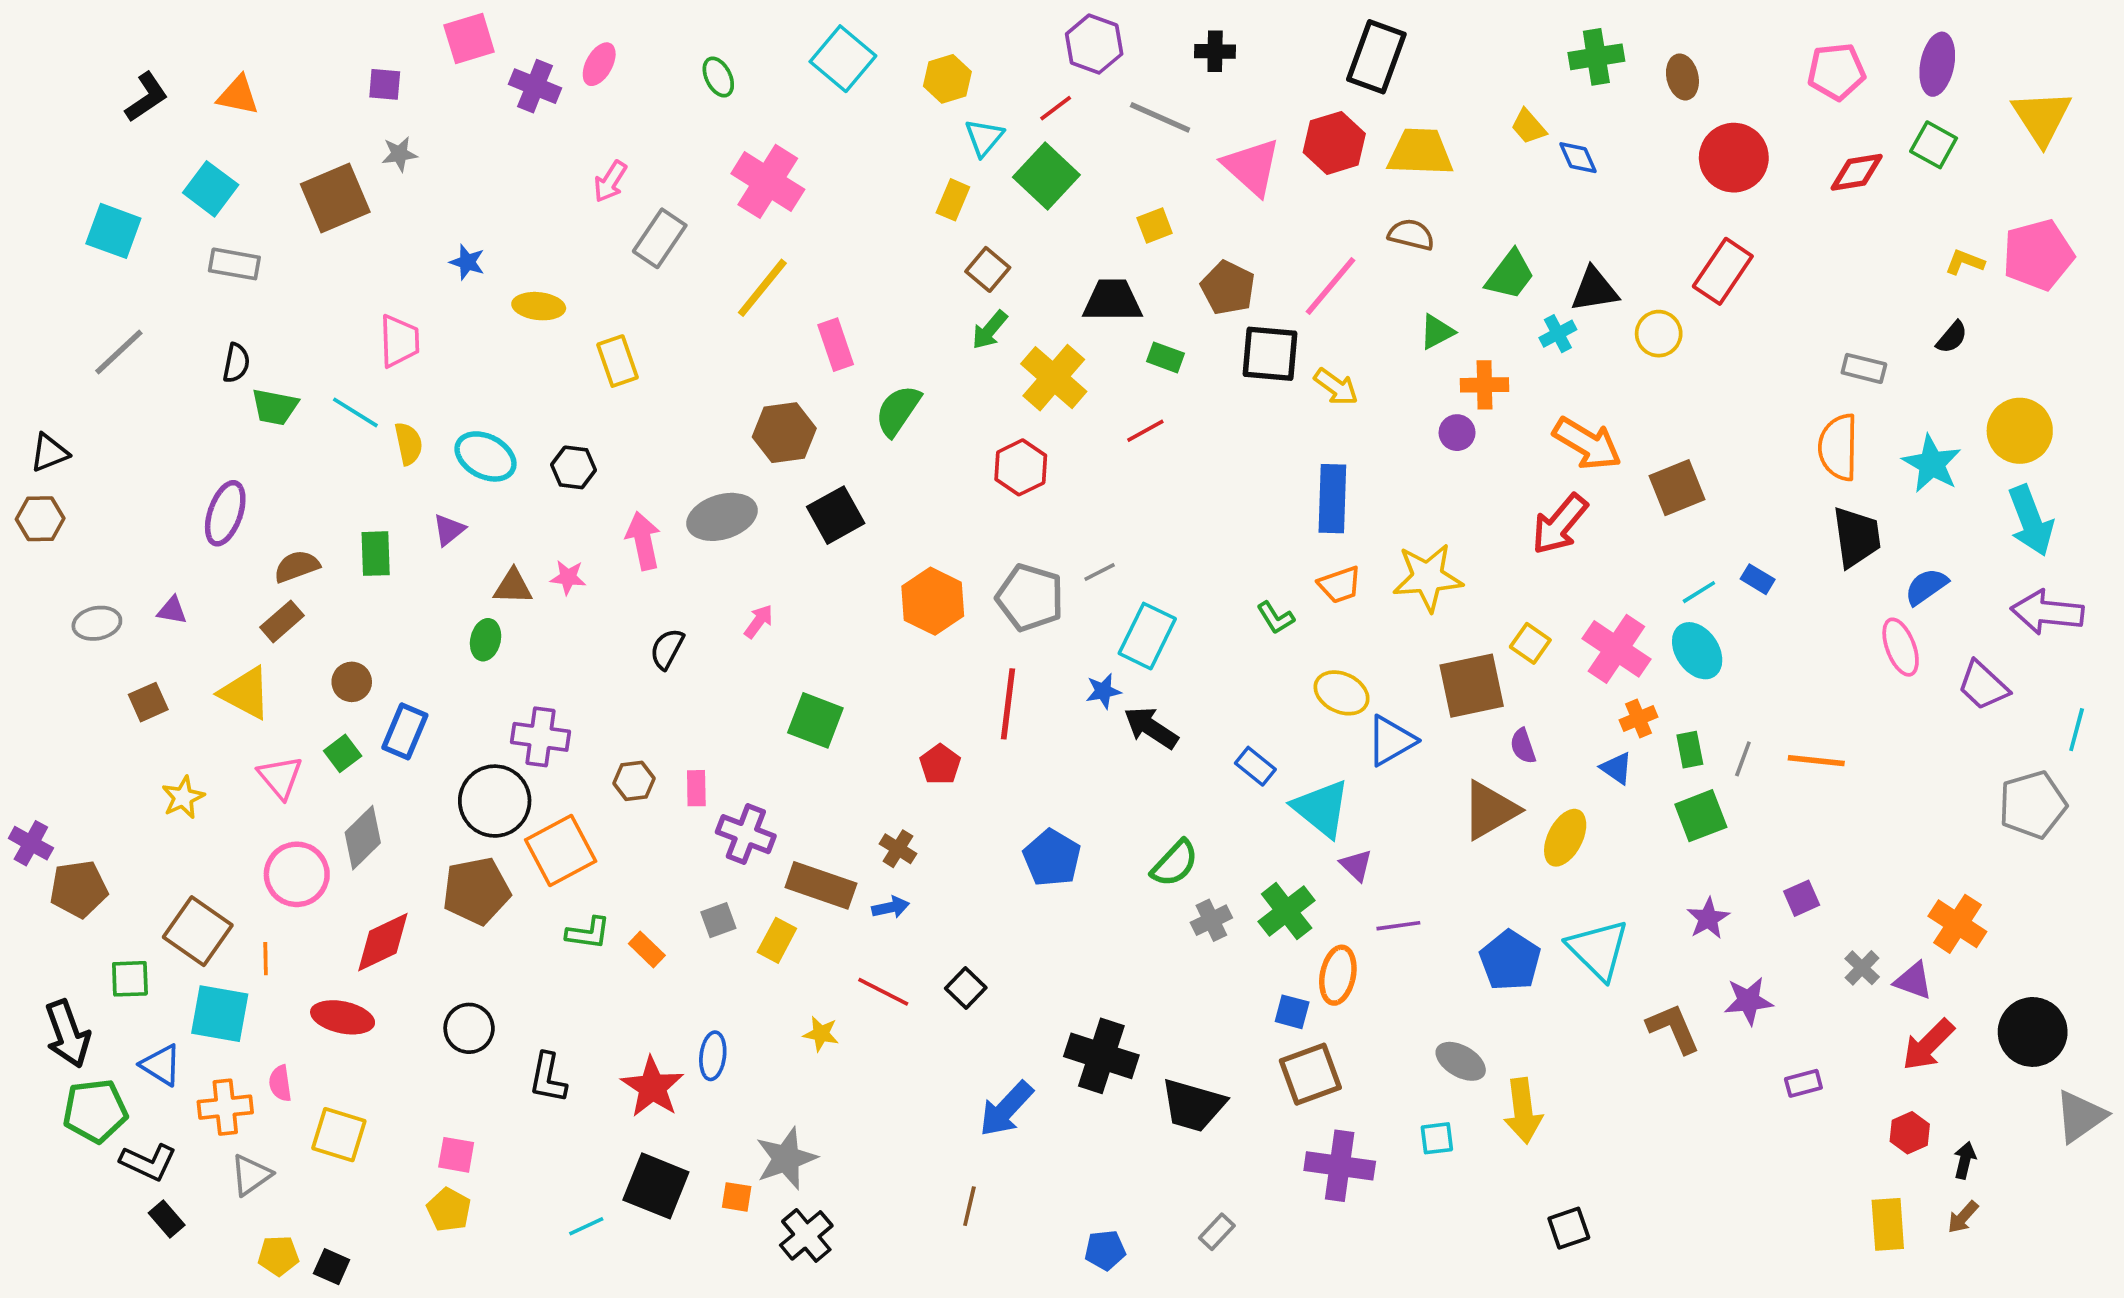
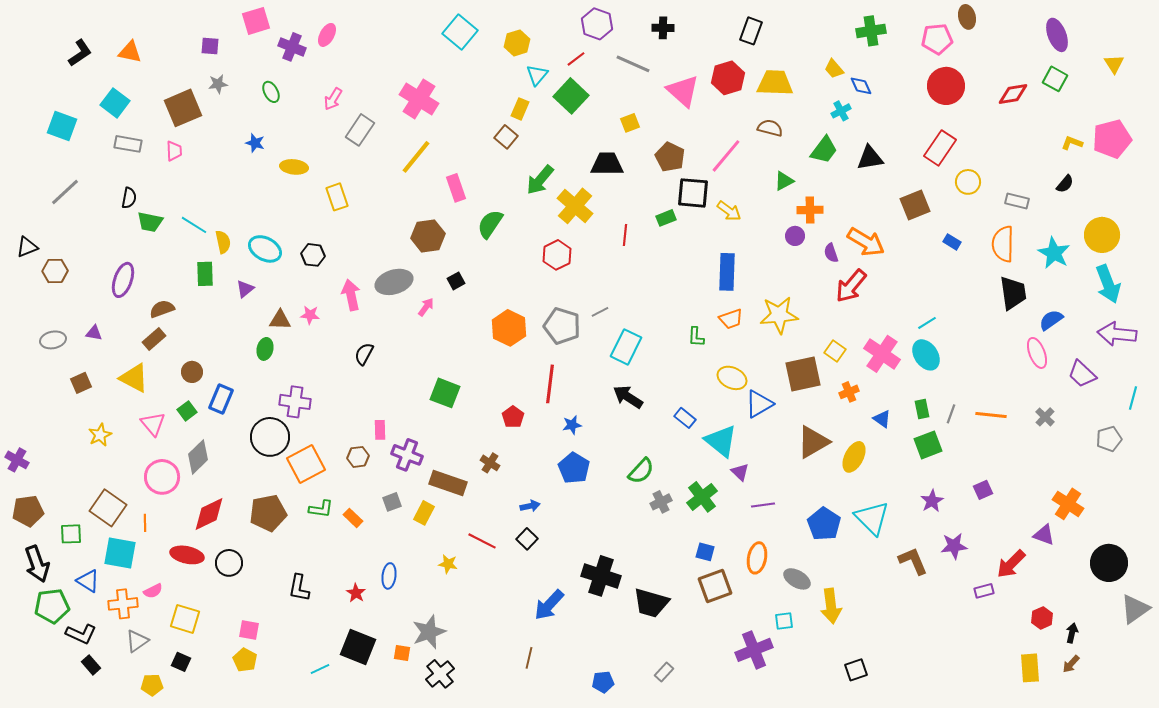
black rectangle: (1376, 57) -> (751, 31), size x0.7
purple ellipse: (1937, 64) -> (1057, 35), turned -32
pink pentagon: (1836, 71) -> (937, 39), moved
green ellipse: (718, 77) -> (271, 92), moved
brown ellipse: (1682, 77) -> (967, 17), moved
yellow triangle: (2042, 117) -> (1114, 64), size x0.6
brown square: (988, 269) -> (506, 137), moved
green arrow: (990, 330) -> (540, 180), size x1.4
cyan cross: (1558, 334) -> (841, 111), moved
yellow circle: (1659, 334) -> (968, 182), moved
pink trapezoid: (399, 341) -> (174, 151), moved, size x0.7
green rectangle: (1166, 357) -> (666, 218), moved, turned -42
red line: (1145, 431) -> (625, 235), turned -55
brown square: (1677, 488) -> (915, 205), moved
black square: (836, 515) -> (456, 281), size x0.6
brown hexagon: (40, 519) -> (55, 271), moved
green rectangle: (376, 554) -> (205, 274), moved
blue rectangle: (1758, 579) -> (952, 242), moved
green L-shape: (1276, 618) -> (696, 337), turned 35
pink arrow: (759, 621) -> (426, 307), moved
blue star: (1103, 691) -> (572, 425), moved
orange cross: (1638, 719) -> (849, 392), moved
purple semicircle: (1523, 746) -> (831, 253), moved
brown hexagon: (634, 781) -> (358, 457), moved
gray pentagon: (2033, 805) -> (1109, 439), size x0.7
brown pentagon: (79, 889) -> (28, 511), moved
brown pentagon: (476, 891) -> (268, 513), moved
blue arrow: (891, 907) -> (530, 506), moved
gray cross: (1862, 968) -> (1045, 417), moved
orange ellipse: (1338, 975) -> (757, 558), moved
black circle: (469, 1028) -> (229, 563), moved
red arrow: (1928, 1045) -> (1011, 564), moved
pink semicircle: (280, 1083) -> (153, 591), turned -108
red star: (652, 1087) -> (356, 593), size x0.6
purple cross: (1340, 1166) -> (754, 650), moved, turned -30
black square: (332, 1267) -> (181, 662), moved

